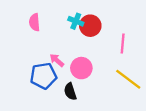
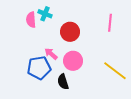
cyan cross: (76, 21) -> (45, 14), moved
red circle: (90, 26) -> (70, 32), moved
pink line: (123, 44) -> (110, 23), moved

